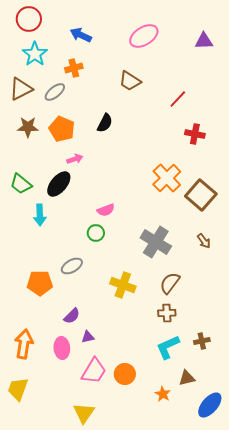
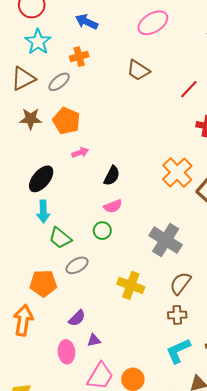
black semicircle: (105, 123) -> (112, 176), moved
green trapezoid: (21, 184) -> (60, 238), moved
black ellipse: (59, 184) -> (41, 179), moved
orange arrow: (24, 344) -> (23, 320), moved

